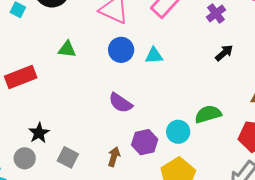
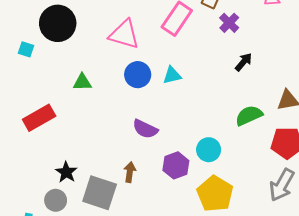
green semicircle: (208, 114) -> (249, 116), moved
gray square: (68, 157) -> (100, 193), size x1.6
brown arrow: (114, 157) -> (130, 172), moved

